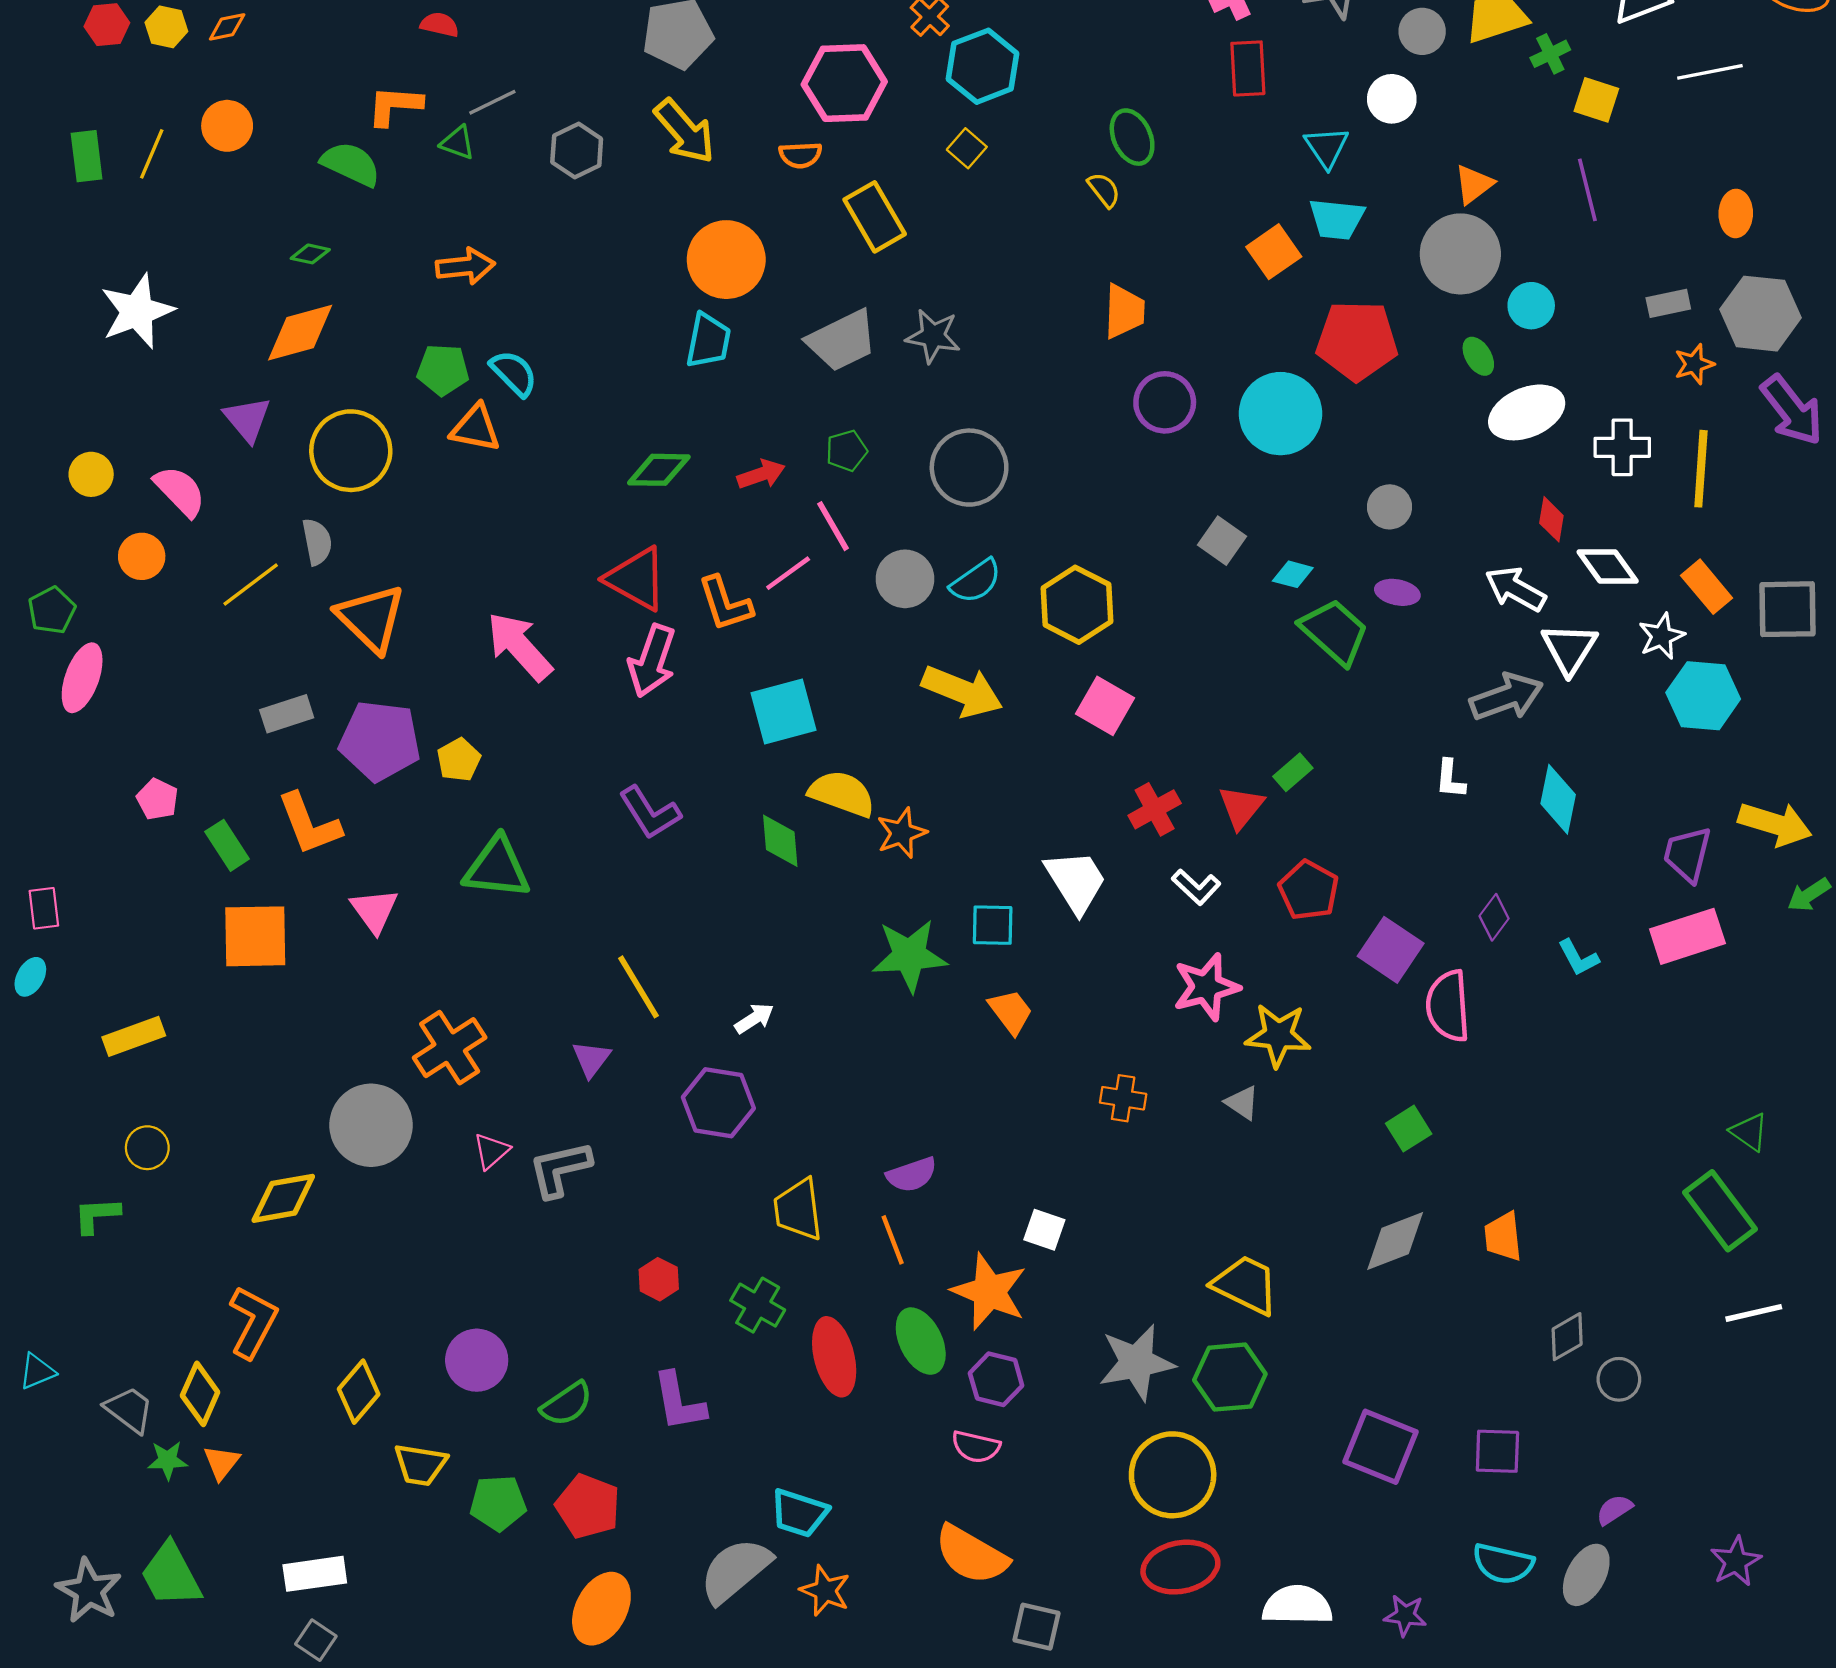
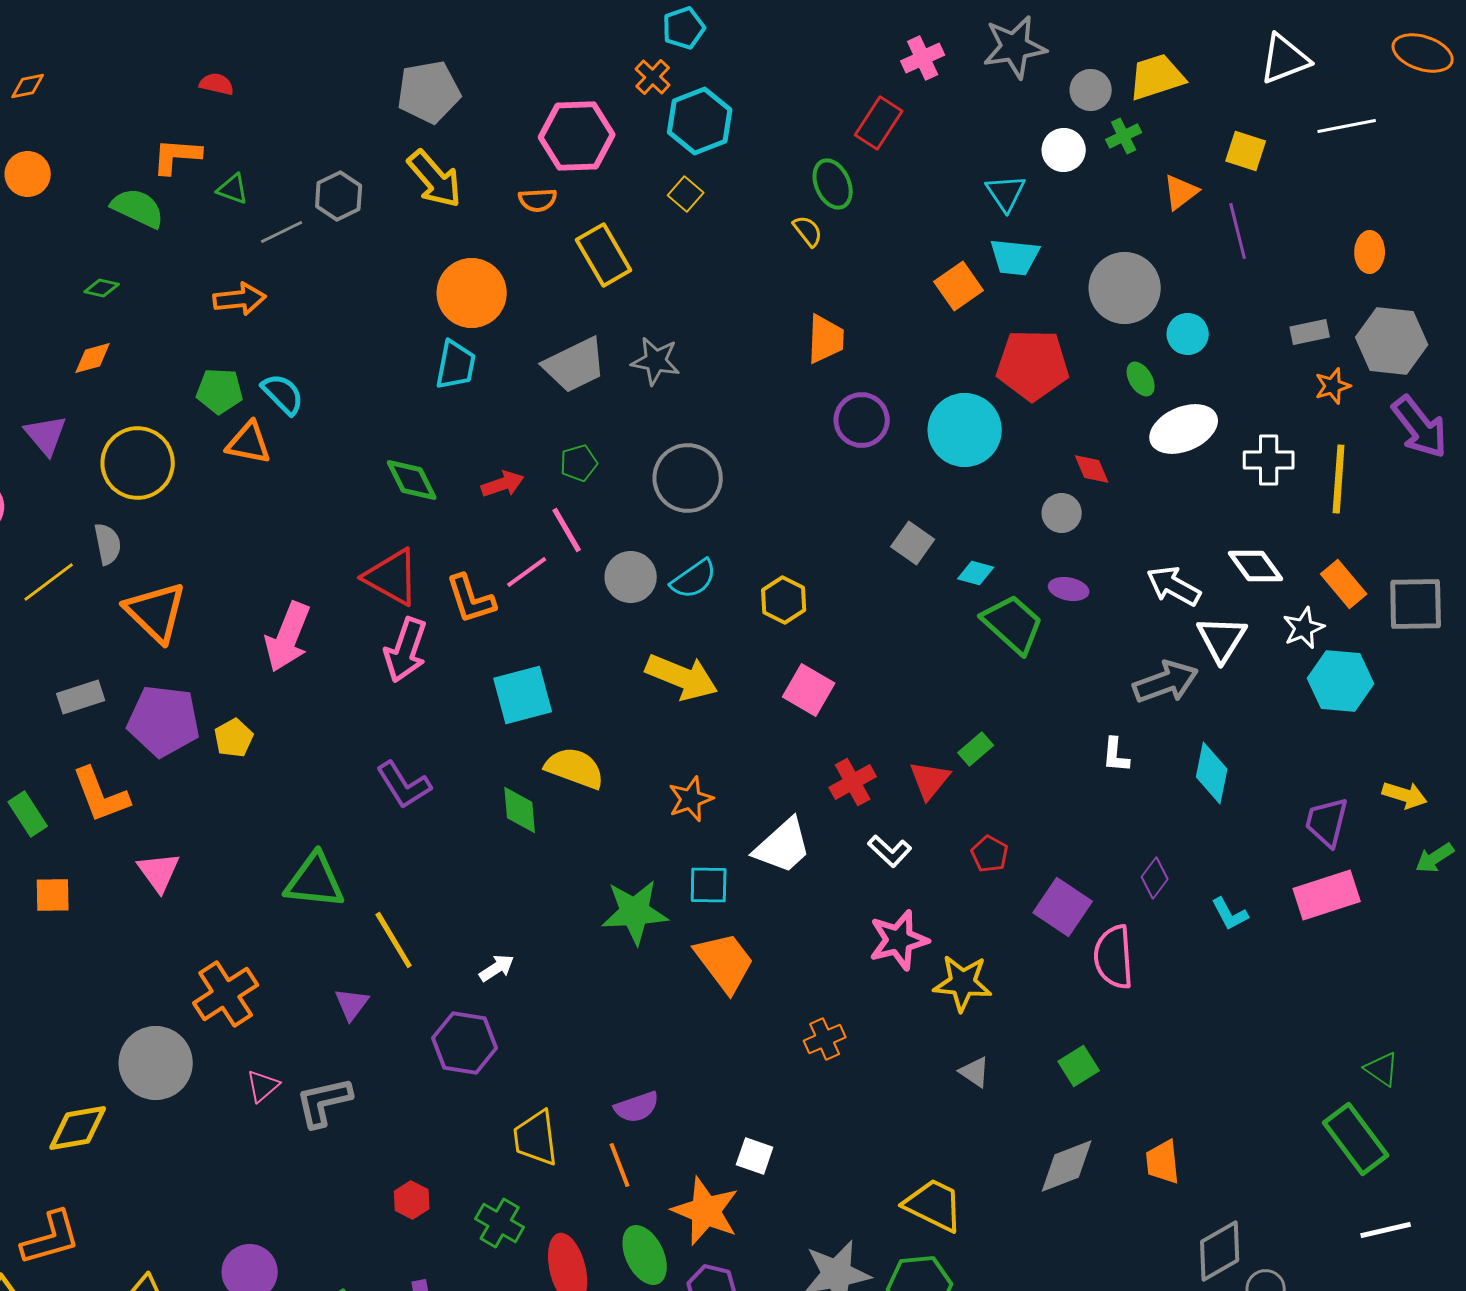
green cross: (1550, 54) -> (1124, 136), moved
red rectangle: (1248, 68) -> (879, 123), moved, turned 36
gray line: (492, 102) -> (282, 232), moved
orange triangle: (1474, 184) -> (1181, 192), moved
orange diamond: (300, 333) -> (93, 358), size x0.6
green diamond: (659, 470) -> (412, 480), turned 62
red diamond: (1551, 519) -> (1092, 469), moved, turned -33
yellow hexagon: (1077, 605) -> (784, 600), size x0.7
pink arrow: (519, 646) -> (288, 637), turned -116
yellow arrow: (1775, 824) -> (1405, 795), size x0.7
orange star: (902, 833) -> (691, 799), moved
green triangle: (497, 868) -> (315, 881), moved
white trapezoid: (1076, 881) -> (783, 846), turned 80
red pentagon: (1309, 890) -> (990, 854), size x0.7
orange square: (255, 936) -> (53, 895), size x0.6
orange trapezoid: (1011, 1012) -> (725, 962), size x1.5
orange cross: (1123, 1098) -> (825, 1039), turned -33
gray triangle: (1242, 1103) -> (975, 1072), moved
orange L-shape: (253, 1322) -> (51, 1238), turned 46
gray diamond: (1567, 1337) -> (1220, 1251), size x1.4

